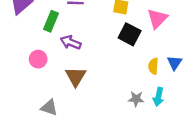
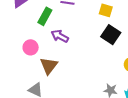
brown triangle: (76, 77) -> (49, 66), moved

